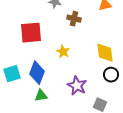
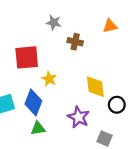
yellow star: (63, 52) -> (49, 79), moved
yellow diamond: (105, 53) -> (95, 87), moved

